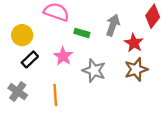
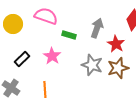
yellow circle: (22, 35) -> (13, 24), moved
gray star: (94, 71) -> (92, 65), moved

